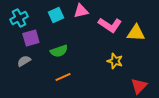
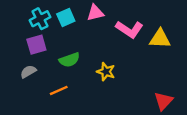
cyan cross: (19, 18) -> (40, 19), moved
yellow star: (115, 61) -> (106, 72), moved
orange line: (63, 77) -> (59, 90), moved

